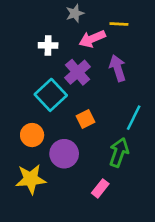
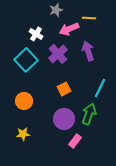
white cross: (48, 45) -> (36, 34), turned 32
cyan square: (51, 95) -> (26, 60), moved
purple circle: (64, 154) -> (64, 119), moved
yellow star: (31, 179) -> (23, 134), size x0.6

